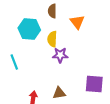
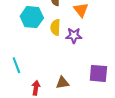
purple star: (60, 55) -> (74, 36), moved
cyan line: (14, 62) -> (16, 65), moved

